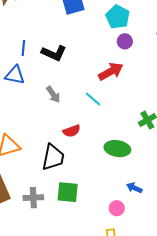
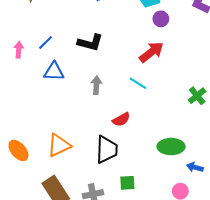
blue line: (23, 48) -> (46, 43), moved, turned 49
gray arrow: (53, 94) -> (96, 85), turned -132
green ellipse: (117, 149) -> (171, 147), moved
green square: (68, 192) -> (127, 183), size x0.7

